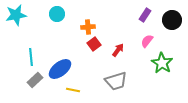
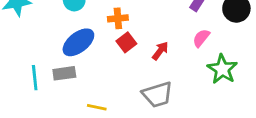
cyan line: (31, 57) -> (35, 78), moved
blue ellipse: (60, 69) -> (78, 42), moved
gray rectangle: (35, 80) -> (64, 73), moved, turned 35

